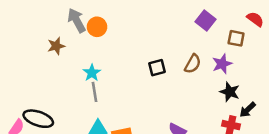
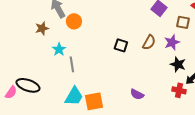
orange circle: (97, 27) -> (74, 21), moved
black square: (157, 68) -> (121, 45), turned 32
cyan star: (92, 73) -> (59, 49), moved

